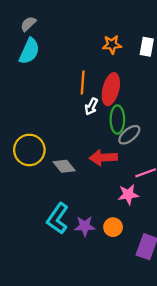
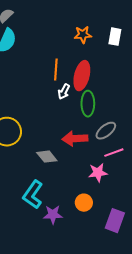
gray ellipse: (129, 135) -> (106, 131), moved
gray diamond: (64, 166) -> (47, 157), moved
purple star: (85, 226) -> (53, 215), moved

